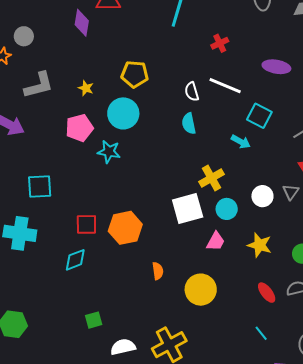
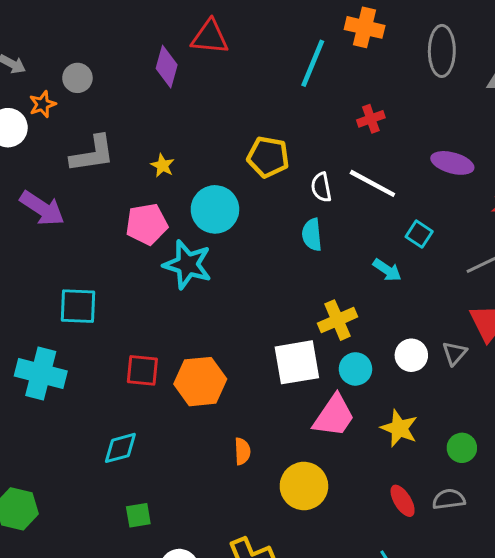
yellow pentagon: (135, 74) -> (268, 157), moved
cyan square: (259, 116) -> (419, 234), size x0.7
cyan star: (109, 152) -> (187, 265), size x1.4
pink trapezoid: (216, 241) -> (334, 416), size x1.5
cyan diamond: (75, 260) -> (120, 448), moved

